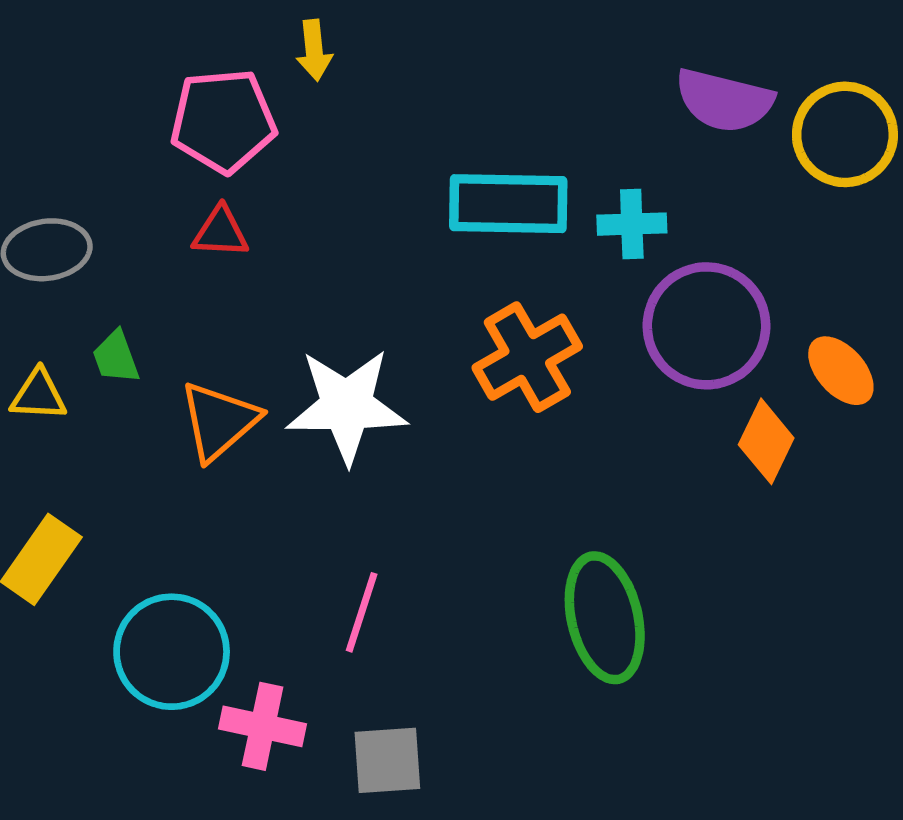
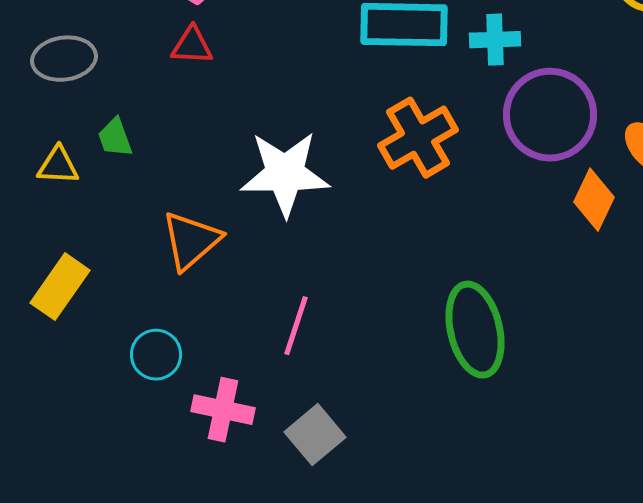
orange triangle: (219, 421) -> (191, 241), moved
cyan circle: (172, 652) -> (156, 355), size x0.6
gray square: (387, 760) -> (315, 435), turned -36

